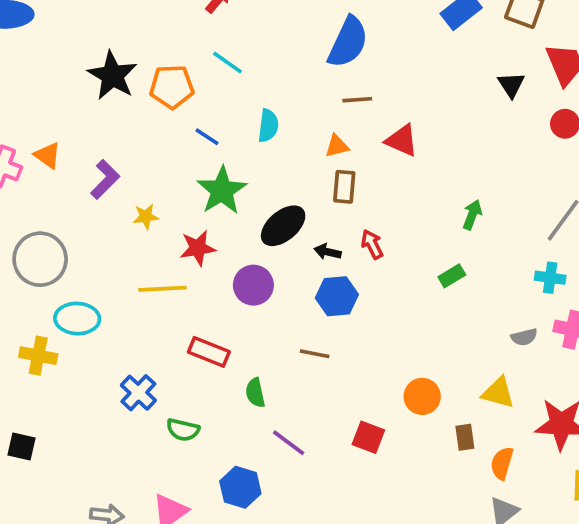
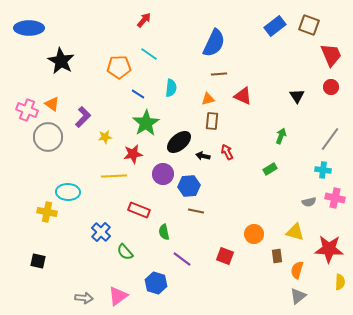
black star: (112, 76) -> (61, 61), moved
black triangle: (511, 85) -> (297, 96), moved
gray circle: (40, 259) -> (48, 137), moved
blue hexagon: (337, 296) -> (189, 186), moved
green semicircle: (183, 430) -> (125, 252), turned 36

